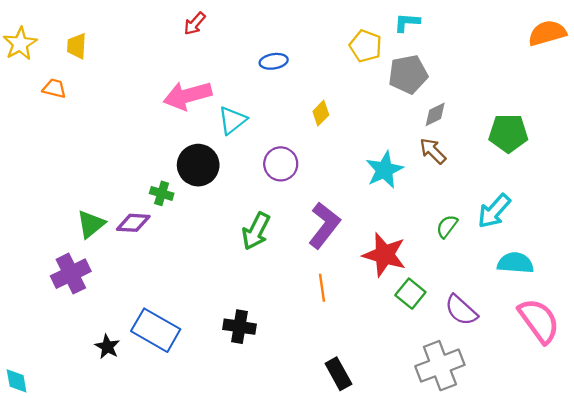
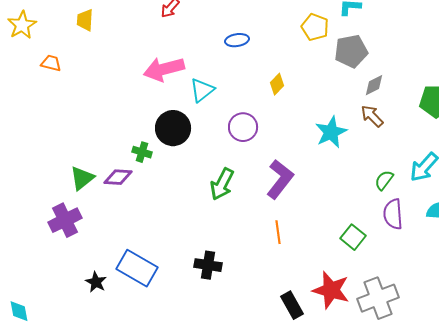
yellow trapezoid: (77, 46) -> (85, 20), moved
red star: (384, 255) -> (331, 290), moved
purple semicircle: (461, 310) -> (393, 214), moved, turned 44

